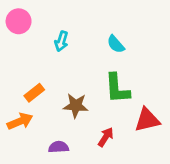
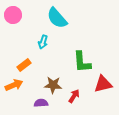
cyan arrow: (61, 41) -> (43, 42), moved
cyan semicircle: (116, 44) -> (57, 18), moved, size x1.6
brown star: (76, 106) -> (53, 85), moved

